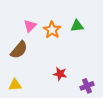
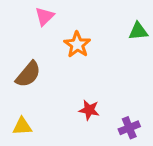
pink triangle: (30, 26) -> (45, 16), moved
green triangle: (77, 26) -> (138, 31), moved

